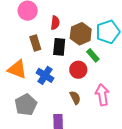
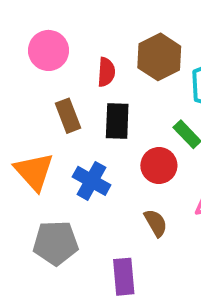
brown hexagon: (81, 34) -> (159, 57), moved
orange triangle: (17, 69) -> (34, 172), turned 30
gray pentagon: (26, 105) -> (56, 243), turned 30

